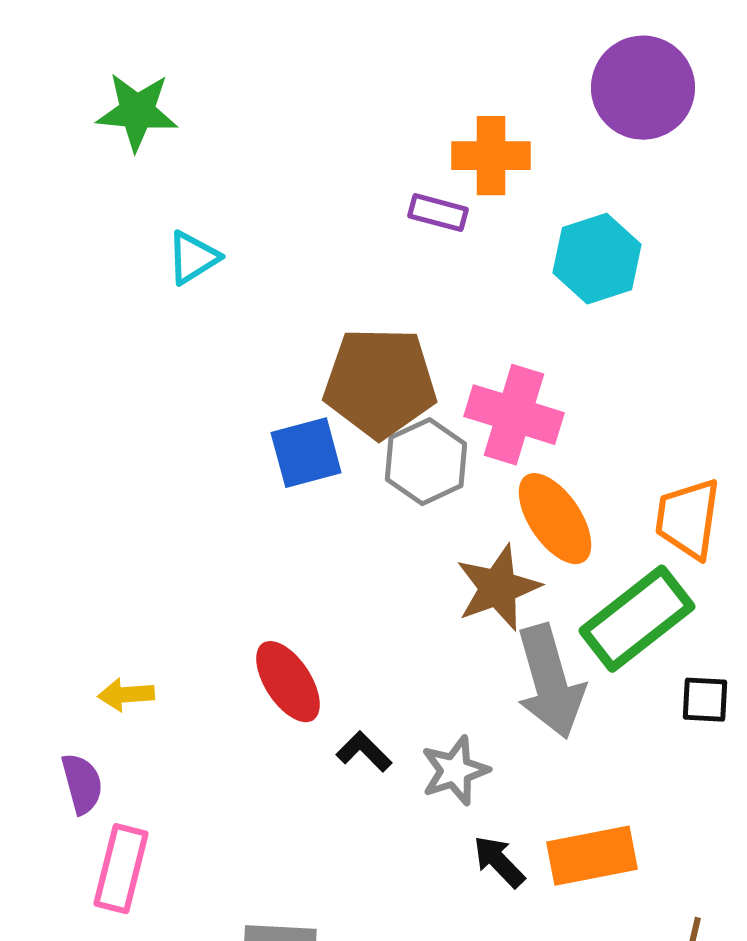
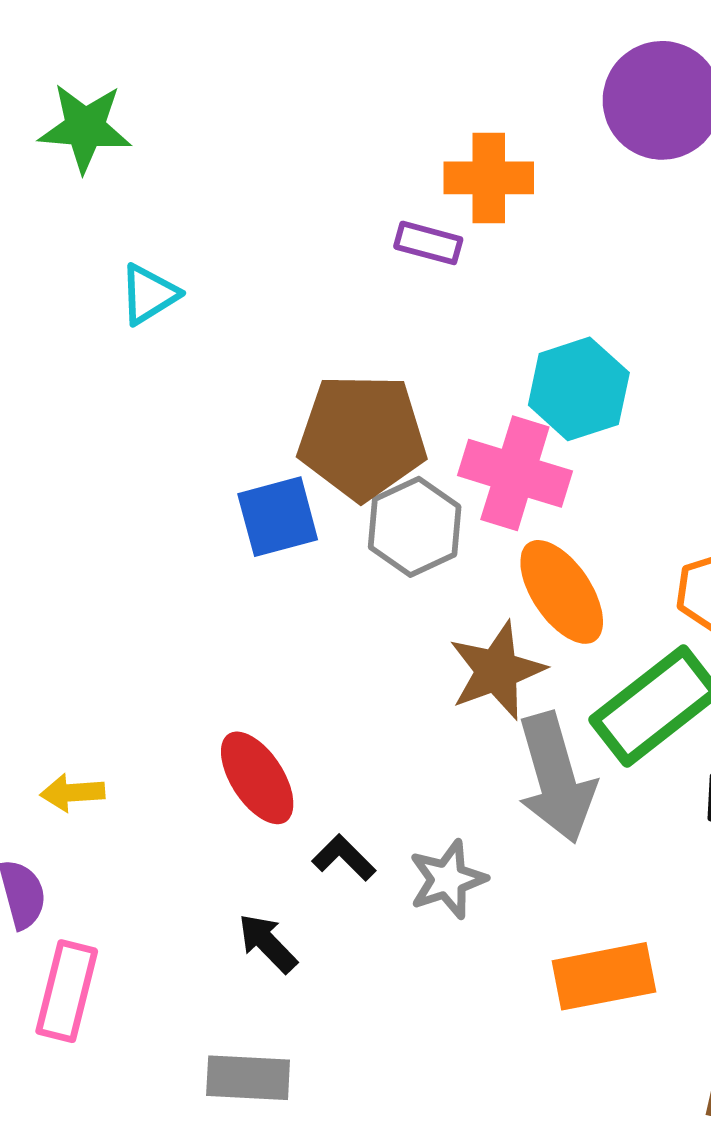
cyan hexagon: (597, 259) -> (579, 389), moved
black arrow: (499, 862) -> (267, 943), moved

